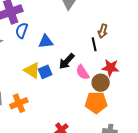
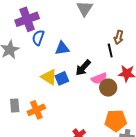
pink semicircle: (83, 72) -> (99, 78), turned -77
brown circle: (101, 83) -> (108, 88), moved
orange pentagon: (96, 102) -> (116, 121), moved

